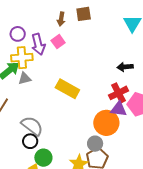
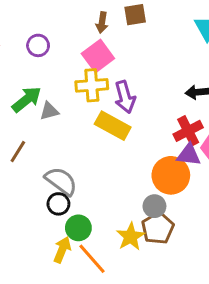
pink square: (58, 42) -> (98, 56), size x1.5
purple arrow: (38, 44) -> (125, 97), moved
yellow cross: (22, 58) -> (92, 85), moved

